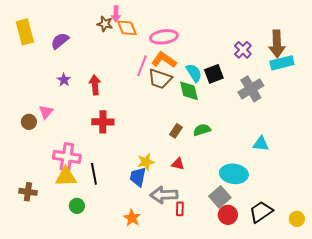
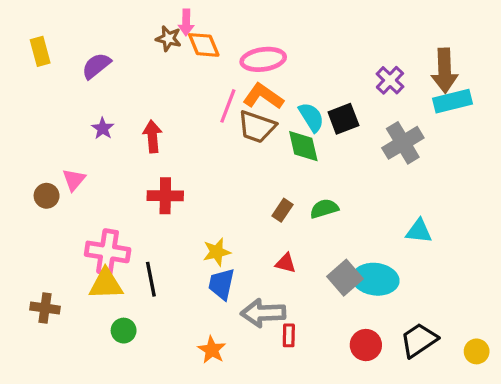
yellow rectangle: (25, 32) -> (40, 51), size x0.7
yellow star: (146, 162) -> (217, 252), moved
gray square: (220, 197) -> (345, 278), moved

